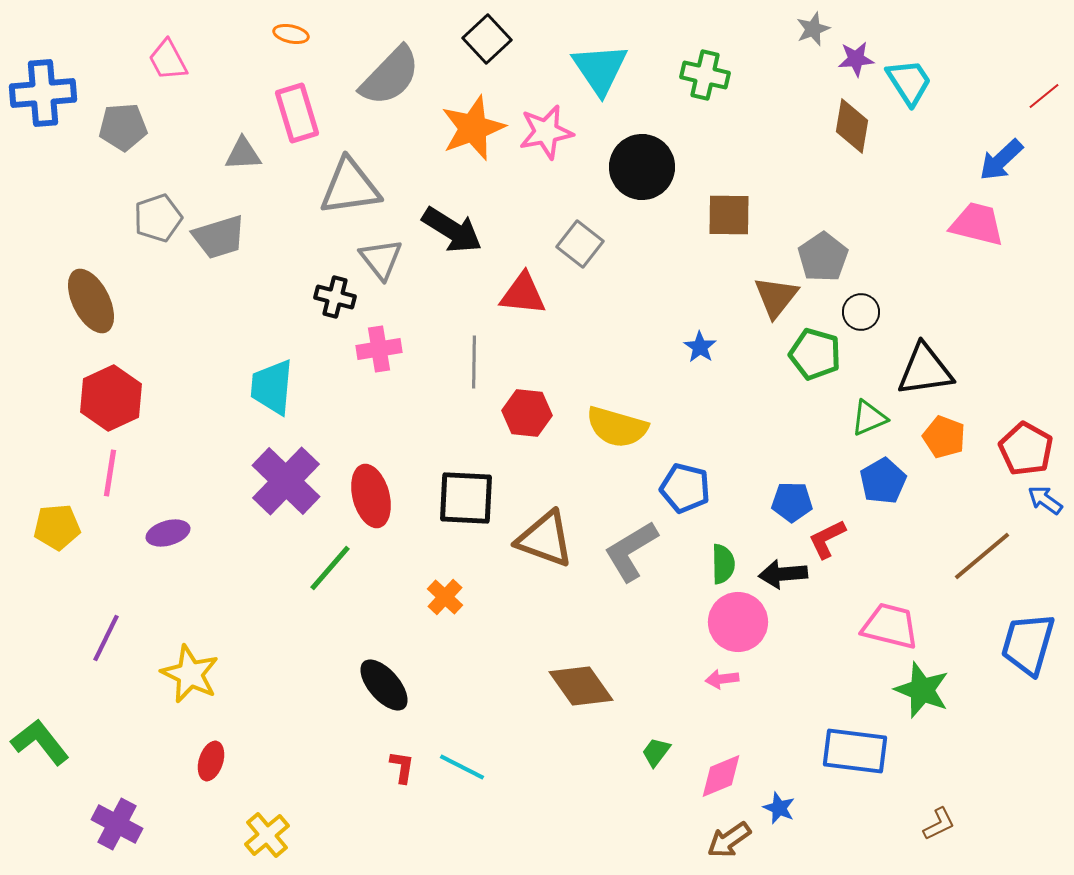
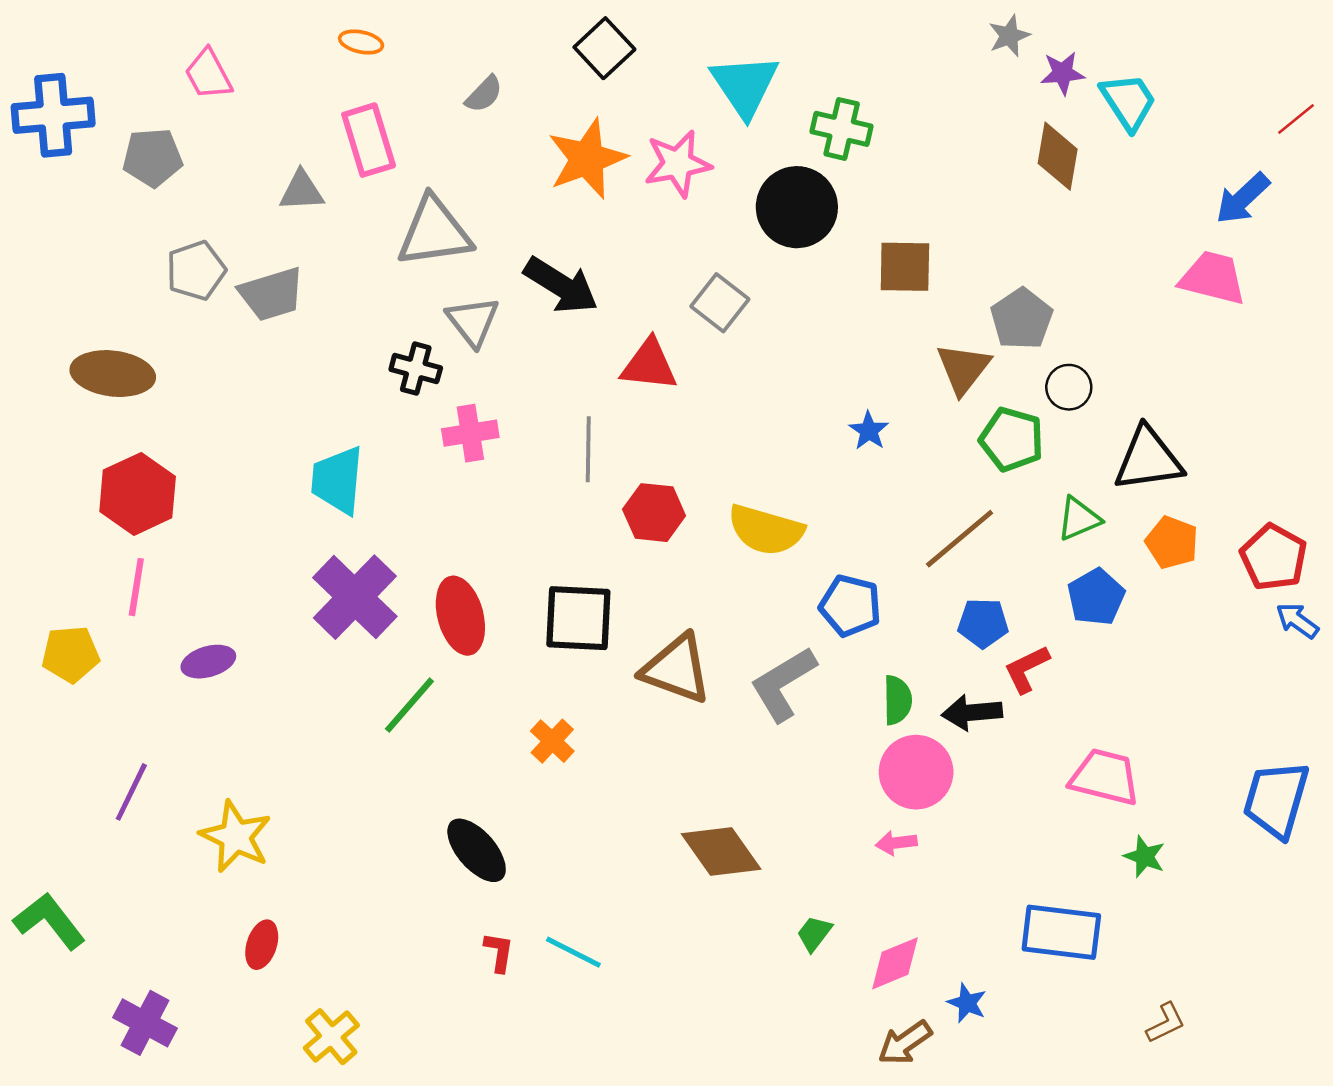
green cross: (705, 75) -> (842, 129), moved
gray semicircle: (390, 76) -> (484, 94), size x0.5
brown ellipse: (91, 301) -> (113, 374), turned -56
brown line: (982, 556) -> (960, 539), moved
green star: (922, 690) -> (1145, 857), size x0.6

